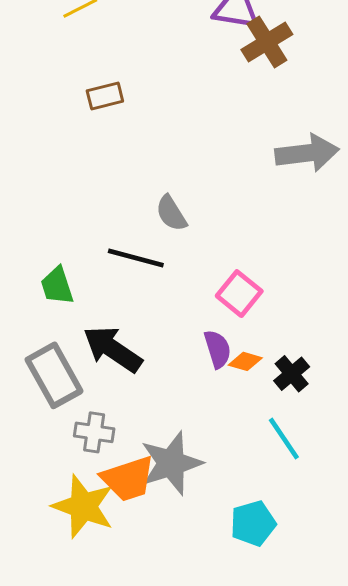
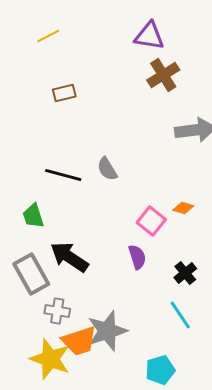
brown cross: (267, 42) -> (163, 75), moved
black line: (136, 258) -> (63, 175), moved
orange diamond: (245, 361) -> (183, 208), moved

